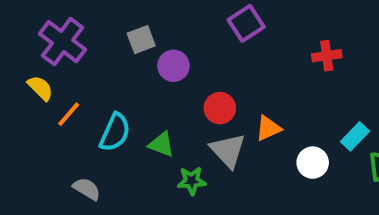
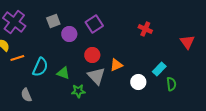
purple square: (246, 23) -> (94, 24), moved
red cross: (327, 56) -> (145, 29), turned 32
orange line: (69, 114) -> (17, 58), turned 32
gray semicircle: (87, 189) -> (26, 95), turned -144

